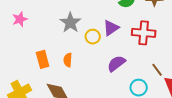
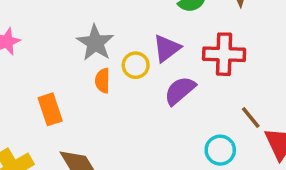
orange semicircle: (68, 60) -> (103, 81), moved
purple semicircle: (116, 64) -> (180, 91), moved

